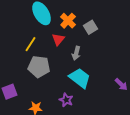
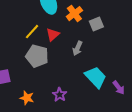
red triangle: (58, 39) -> (53, 35), moved
cyan trapezoid: (80, 78) -> (96, 77), moved

